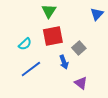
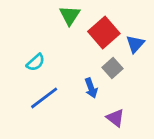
blue triangle: (97, 14) -> (135, 44), moved
red square: (53, 36) -> (104, 32), moved, turned -30

